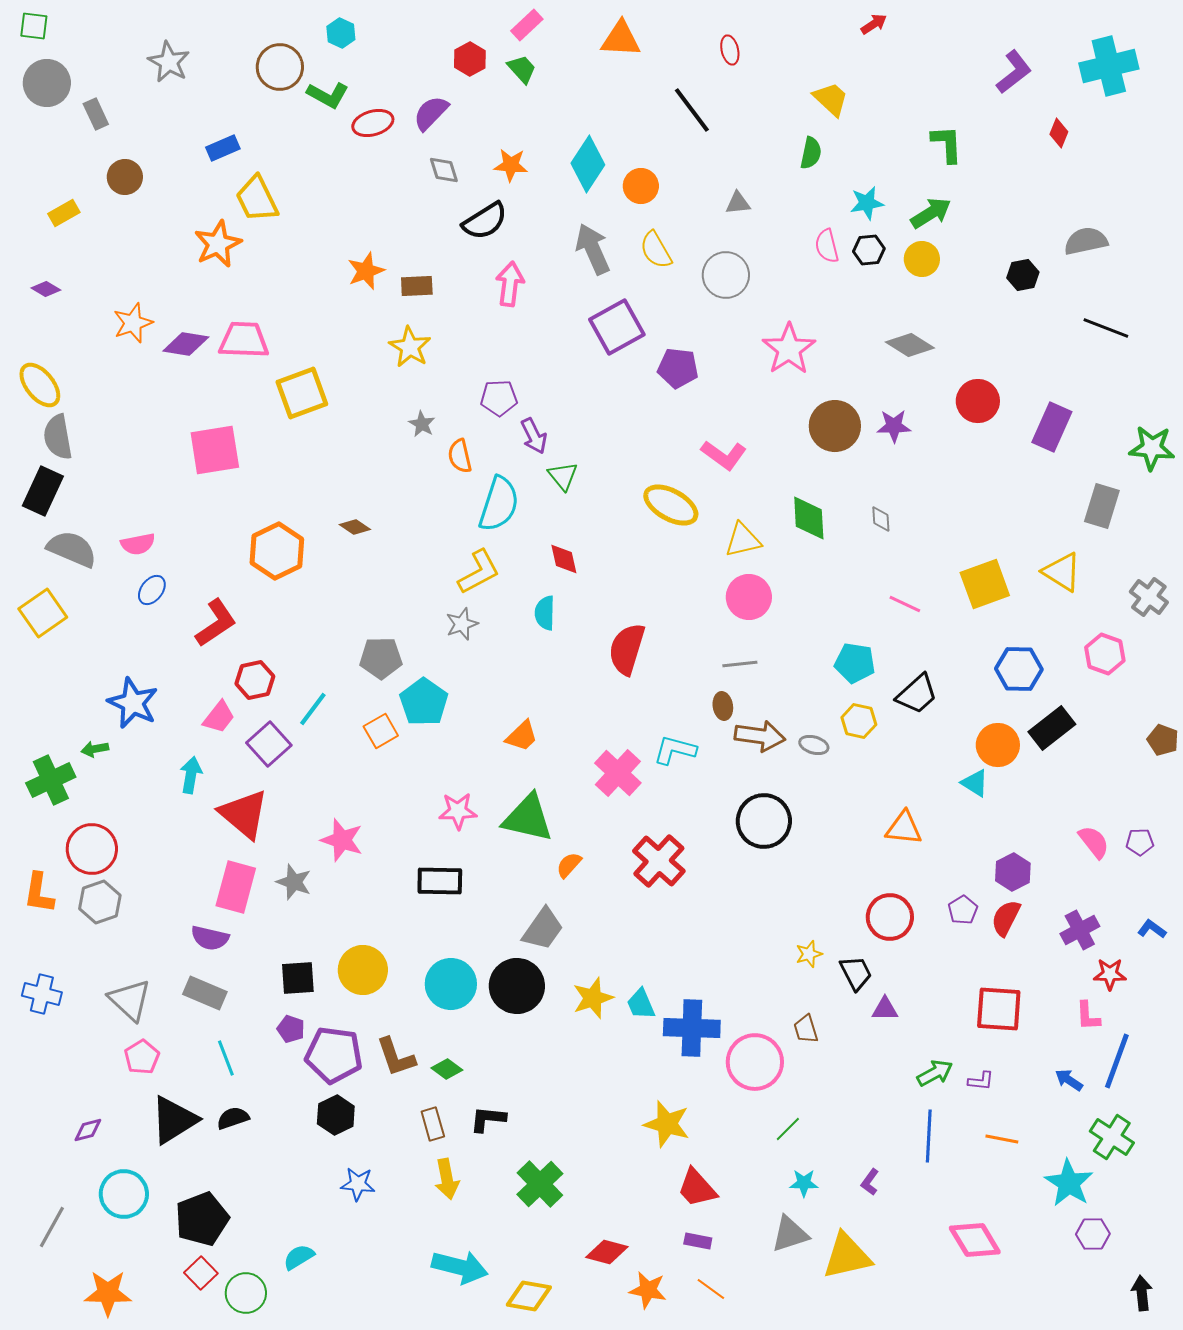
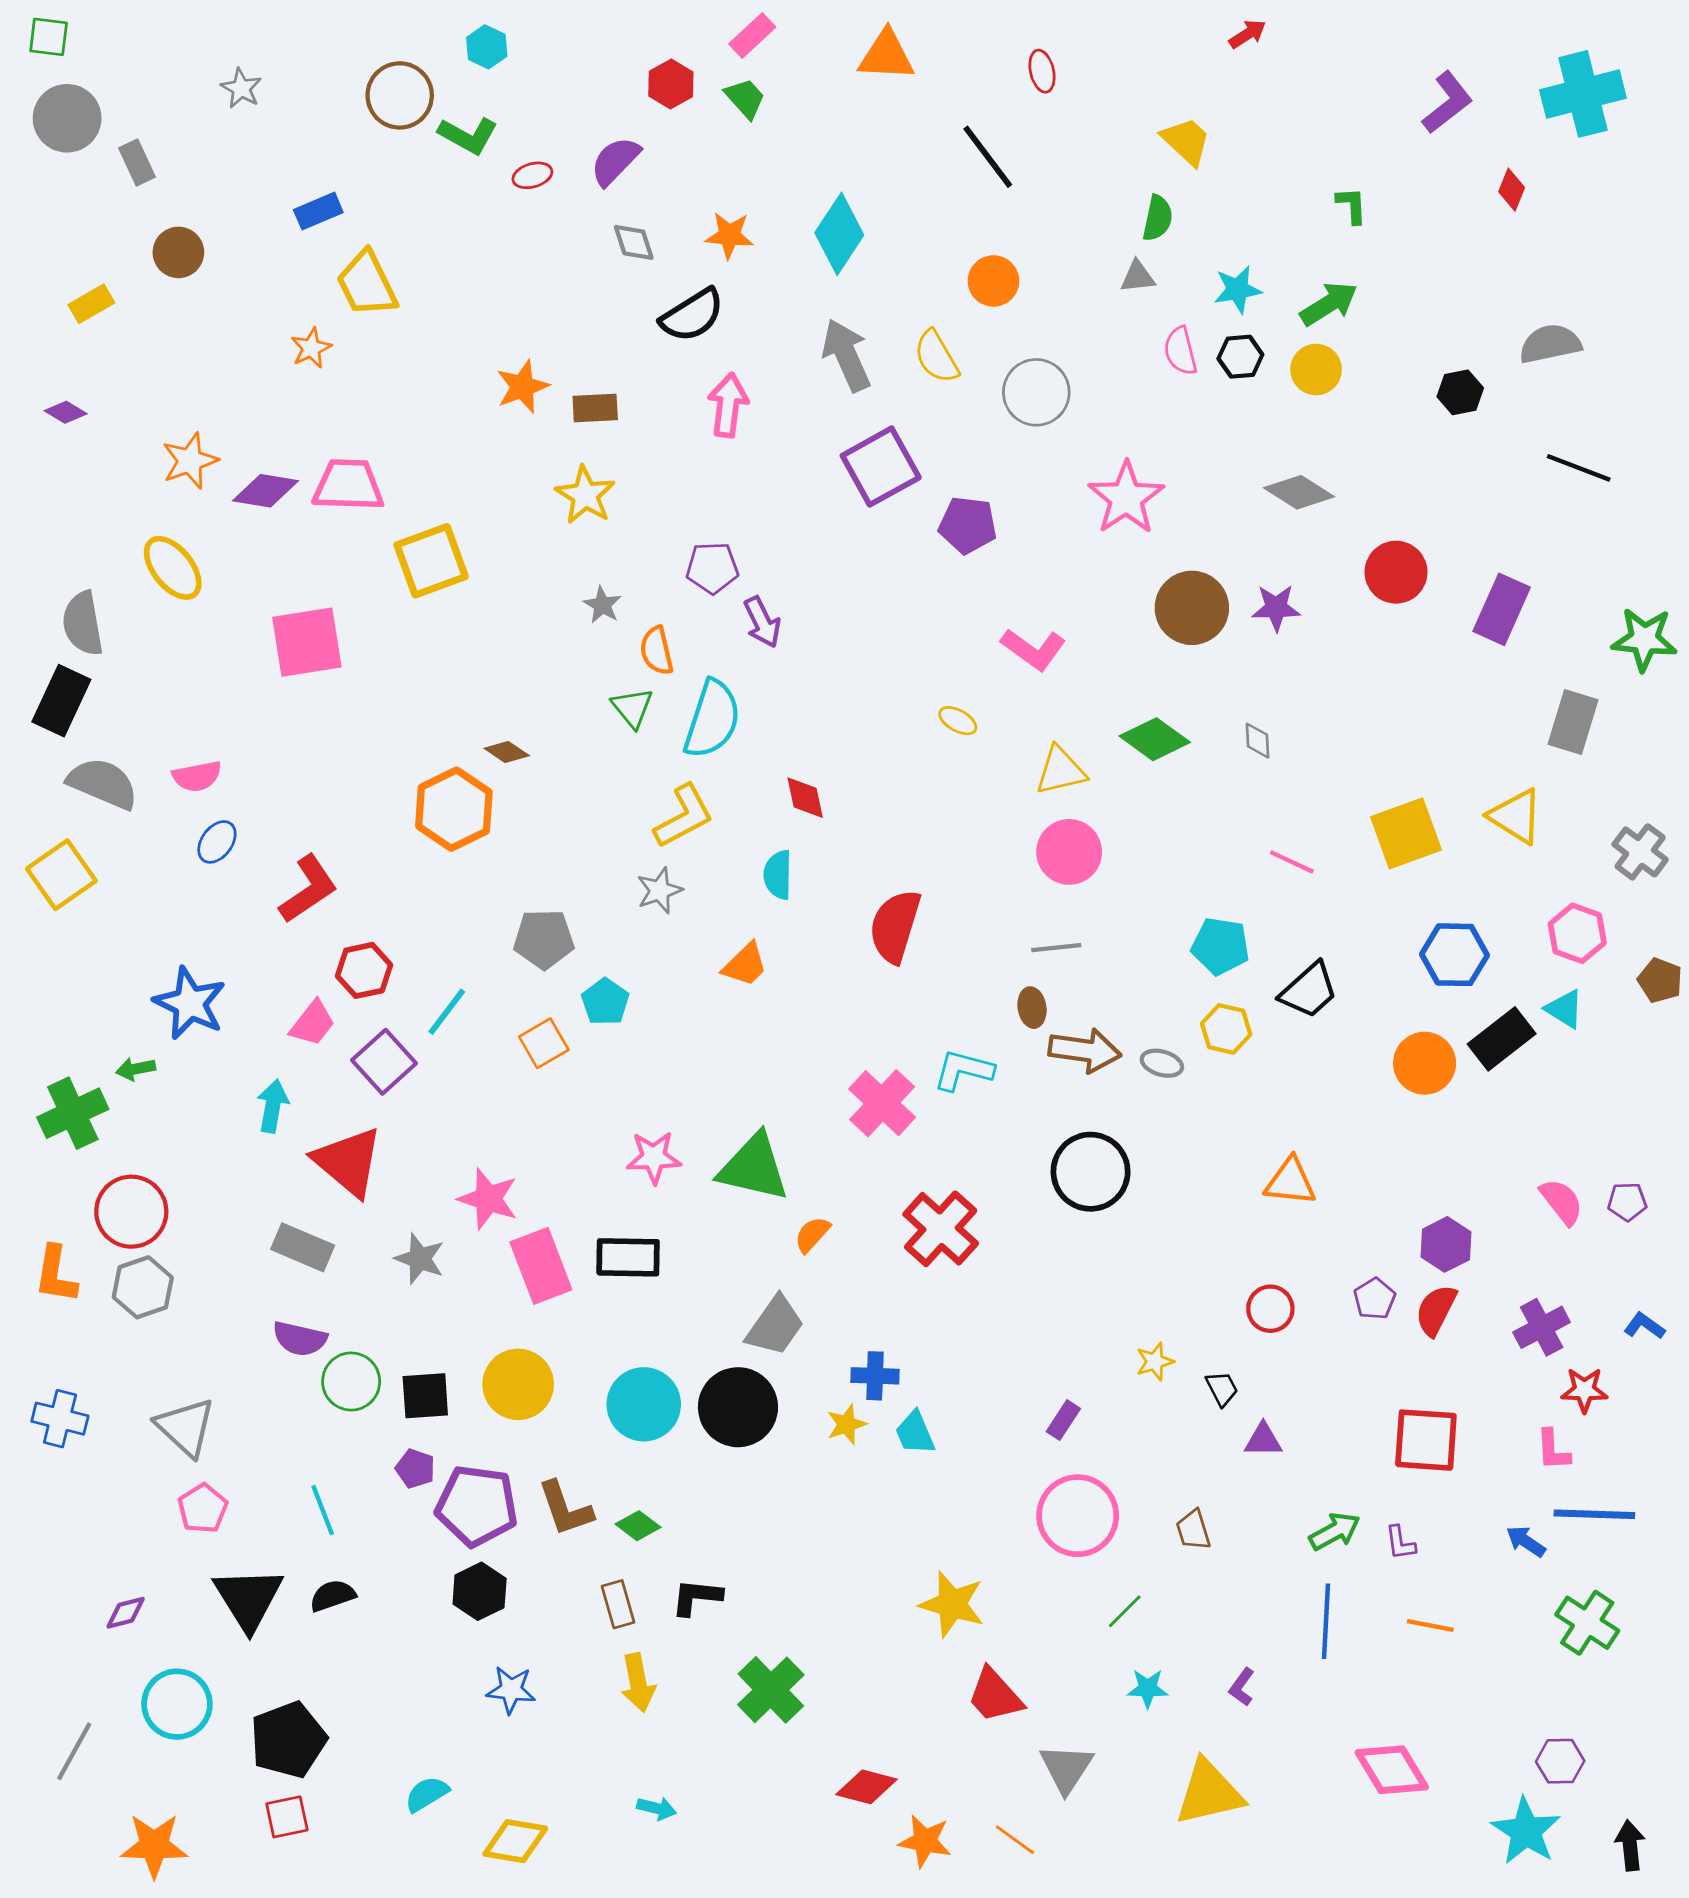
gray star: (169, 62) -> (241, 88), size x0.7
red ellipse: (373, 123) -> (532, 175), size x0.7
green L-shape: (947, 144) -> (1352, 205), size x0.7
orange circle: (641, 186) -> (993, 281), moved
gray triangle: (738, 203) -> (1138, 277), moved
orange star: (218, 244) -> (311, 348), size x0.6
yellow ellipse: (40, 385) -> (173, 568), moved
green triangle: (563, 476) -> (632, 708), moved
yellow ellipse: (671, 505) -> (958, 721), size x0.5
green diamond: (809, 518) -> (1155, 739), turned -51
orange hexagon: (277, 551) -> (454, 809), moved
cyan pentagon: (424, 702) -> (605, 1002), size x0.7
orange trapezoid: (522, 736) -> (745, 965), moved
brown pentagon: (1163, 740) -> (1660, 980), moved
cyan triangle: (975, 783) -> (1564, 1009), moved
pink rectangle: (236, 887) -> (541, 1266), moved, turned -36
red circle: (890, 917) -> (1270, 1309), size x0.7
black trapezoid: (856, 973) -> (1222, 1389), size x0.7
gray rectangle: (205, 993) -> (303, 1247), moved
yellow star: (593, 998) -> (846, 1424), size x0.7
blue cross: (692, 1028) -> (875, 1376), moved, size x0.6
brown trapezoid: (806, 1029) -> (1193, 1530), moved
blue line: (1117, 1061) -> (1594, 1514), turned 72
purple L-shape: (981, 1081) -> (1400, 1543), turned 76
black triangle: (174, 1120) -> (248, 1598), turned -30
cyan star: (1069, 1183) -> (1526, 1831), moved
gray triangle: (790, 1234) -> (1066, 1768), moved, turned -39
purple rectangle: (698, 1241) -> (1063, 1420), moved, turned -68
cyan arrow: (460, 1267) -> (657, 1808), size x0.5
red square: (201, 1273) -> (287, 1817), turned 32
green circle: (246, 1293) -> (351, 1382), moved
yellow diamond: (529, 1296) -> (515, 1841), moved

